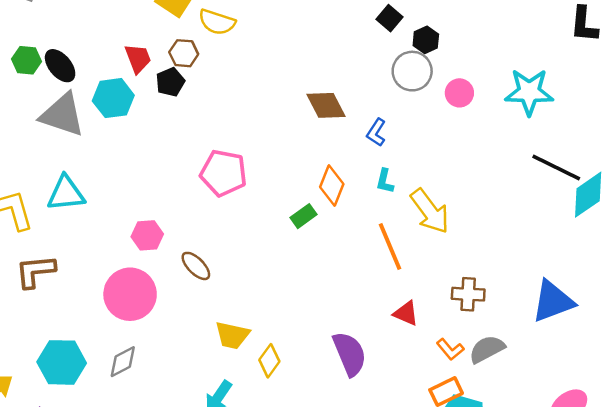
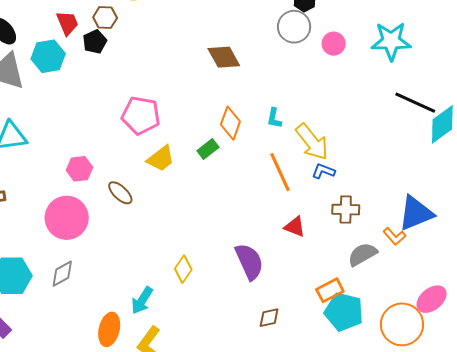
blue L-shape: (376, 132) -> (323, 171), moved, turned 80
yellow trapezoid: (232, 335) -> (161, 159), moved, turned -48
orange L-shape: (450, 349) -> (394, 236), moved

